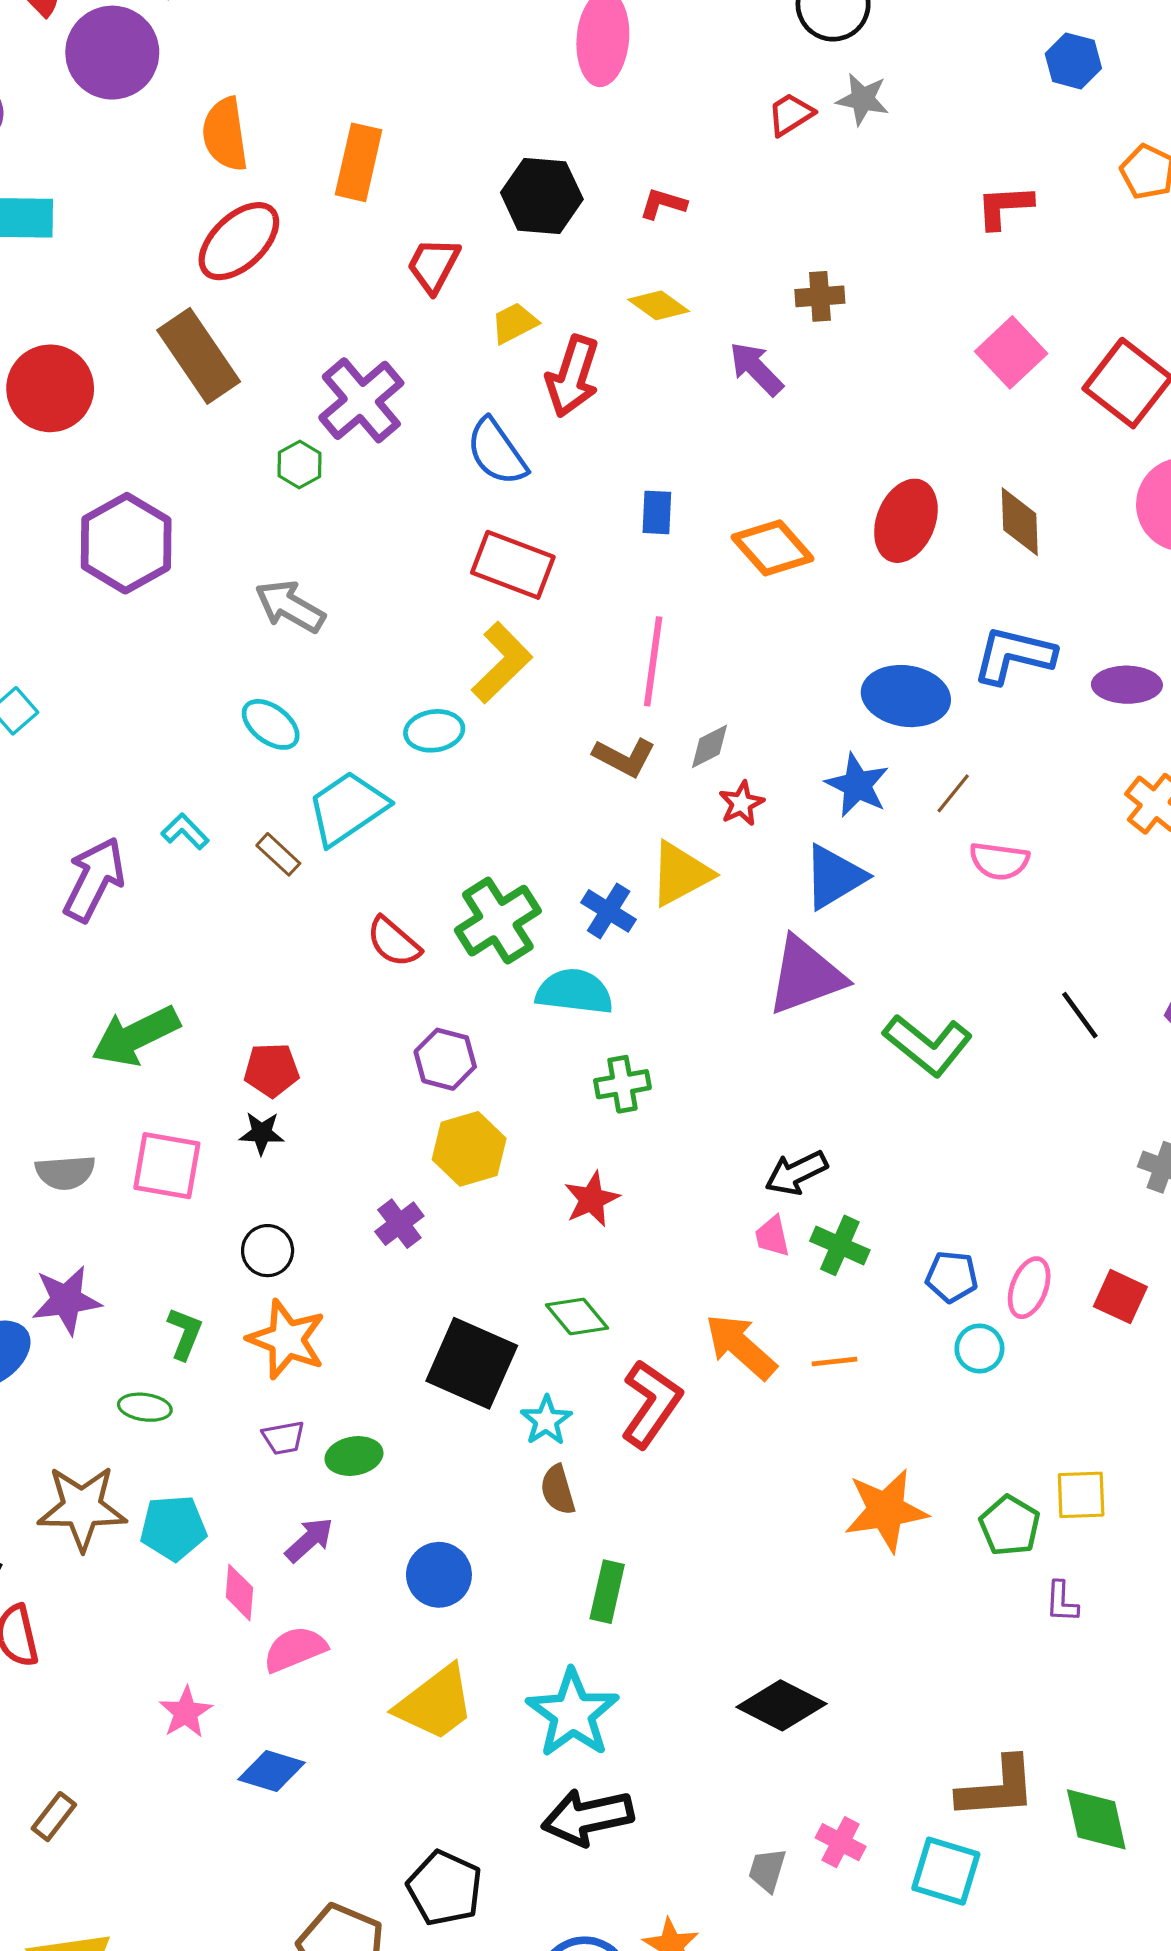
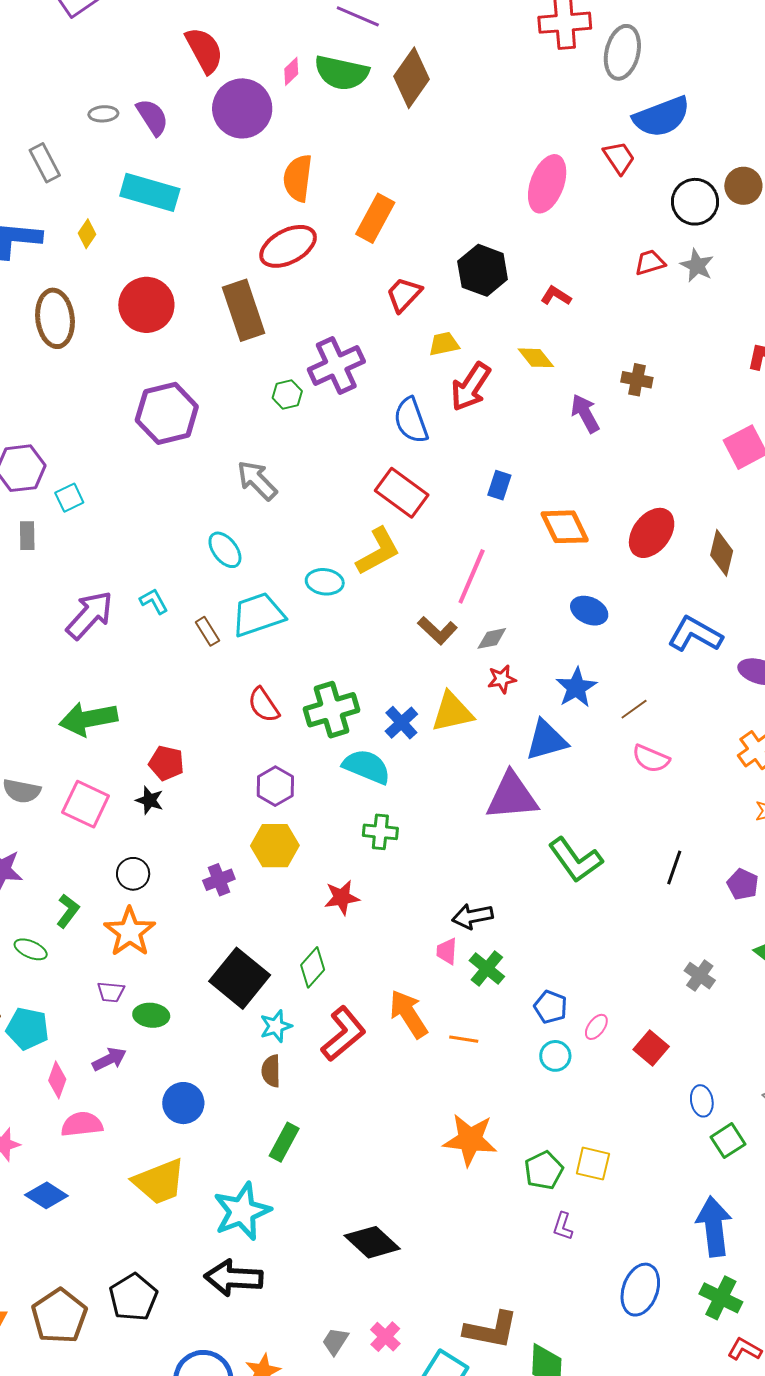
blue ellipse: (906, 696) -> (589, 611), moved, size x0.7
black line: (1080, 1015) -> (674, 867), turned 40
pink ellipse: (1029, 1288) -> (596, 1027), size x0.7
green diamond: (577, 1317) -> (313, 967), turned 66

